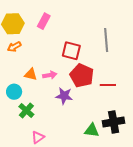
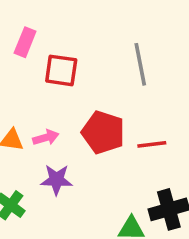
red square: (71, 51) -> (61, 70), moved
purple star: (64, 96) -> (56, 180), moved

